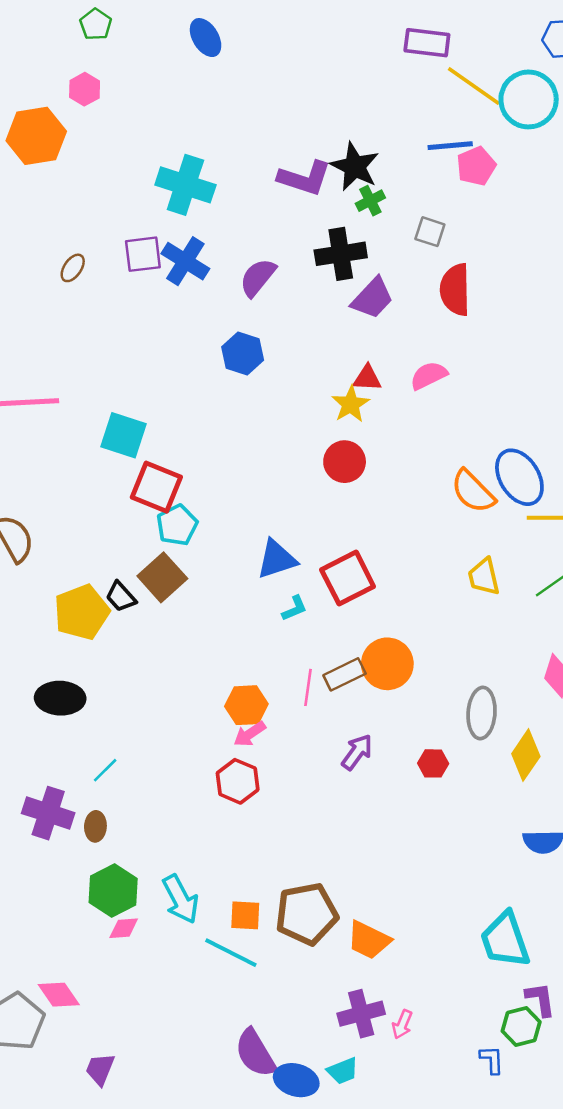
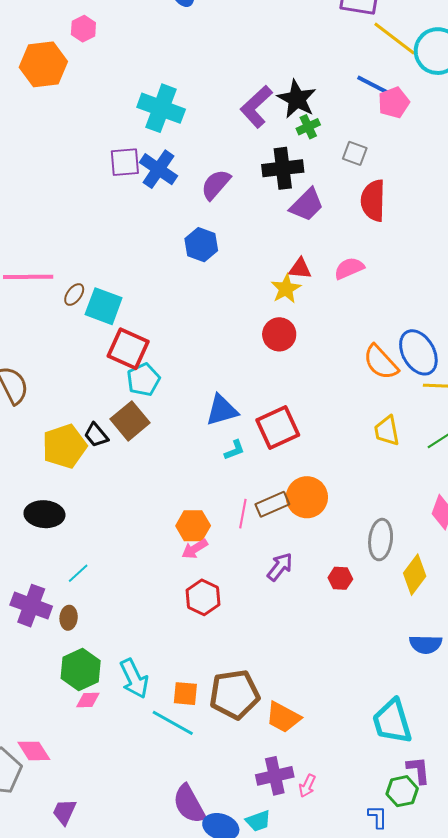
blue line: (450, 146) -> (374, 85), turned 30
purple L-shape: (304, 178) -> (256, 107), turned 117
brown ellipse: (73, 268) -> (74, 295), moved
red hexagon: (238, 781) -> (203, 597), moved

